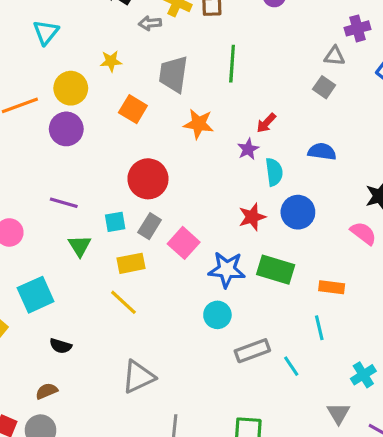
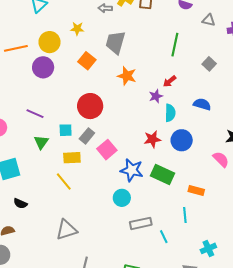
gray triangle: (335, 56) -> (209, 20), moved
green line: (232, 64) -> (175, 45), moved

